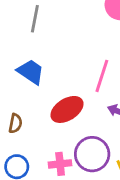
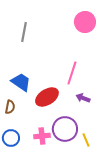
blue trapezoid: (31, 72) -> (21, 82), moved

